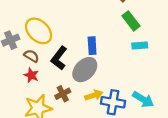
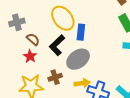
yellow ellipse: (39, 31) -> (63, 18), moved
blue rectangle: (92, 46) -> (81, 32), moved

